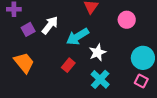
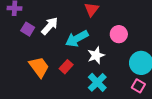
pink circle: (127, 20) -> (119, 34), moved
purple square: (28, 29) -> (28, 29), turned -32
orange trapezoid: (24, 63) -> (39, 67), moved

